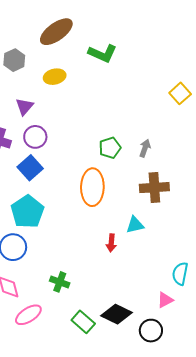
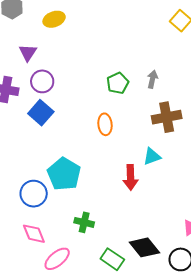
orange ellipse: (92, 187) -> (105, 124), size x0.6
cyan pentagon: (27, 212) -> (64, 174), moved
red arrow: (111, 243) -> (131, 177), size x1.4
black diamond: (117, 314) -> (144, 247), turned 32

